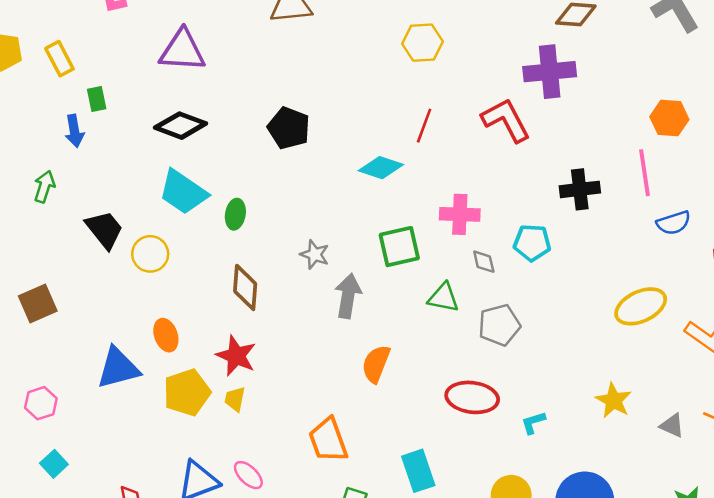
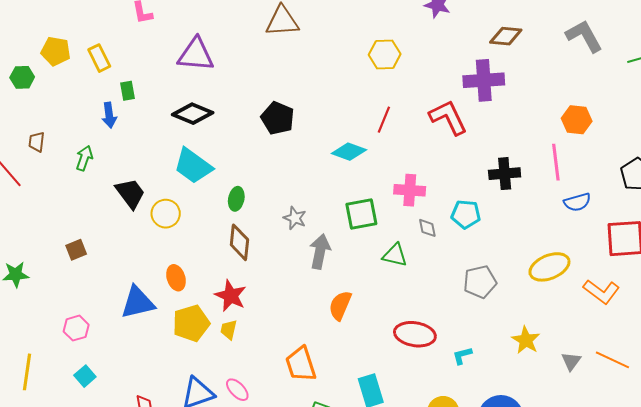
green ellipse: (235, 214) -> (236, 199), moved
brown square: (38, 304) -> (76, 250), size x0.7
gray pentagon: (499, 325) -> (480, 282), moved
gray triangle: (672, 426) -> (571, 361), turned 40

